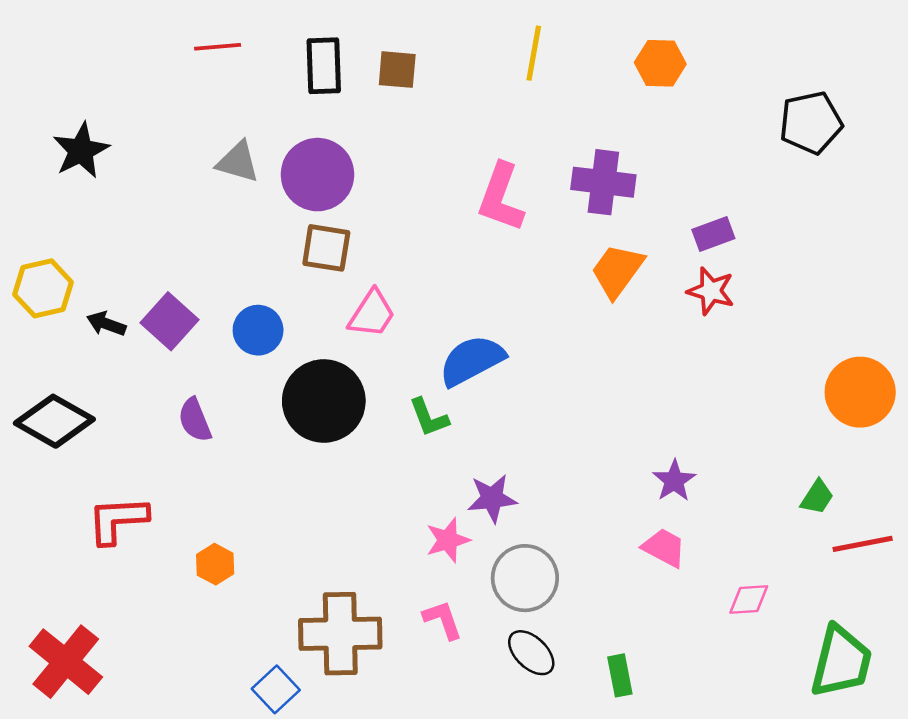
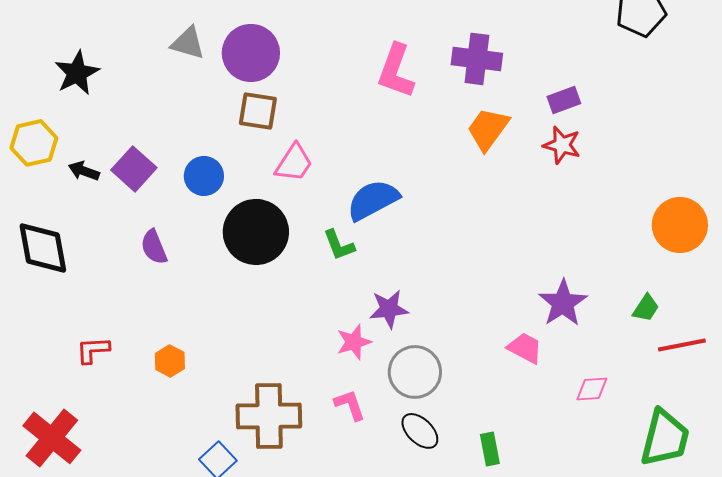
black star: (81, 151) -> (77, 73), moved
black diamond: (54, 421) -> (43, 248), turned 50
purple star: (674, 481) -> (563, 303), moved, size x1.4
red L-shape: (118, 520) -> (93, 350), moved, size x0.7

